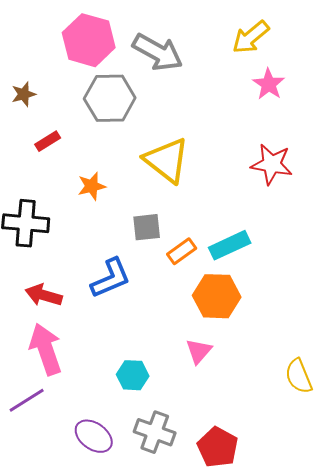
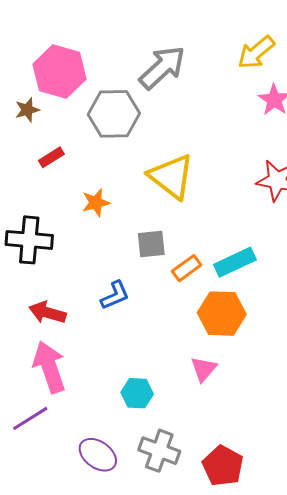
pink hexagon: (89, 40) -> (59, 72), moved
gray arrow: (158, 52) -> (162, 68), turned -72
blue L-shape: (111, 278) -> (115, 295), size x0.7

